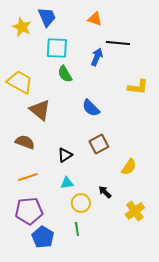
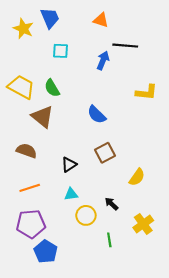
cyan square: (57, 48) -> (61, 51), size x0.7
green semicircle: (65, 74) -> (52, 88), moved
green line: (77, 229) -> (109, 240), moved

